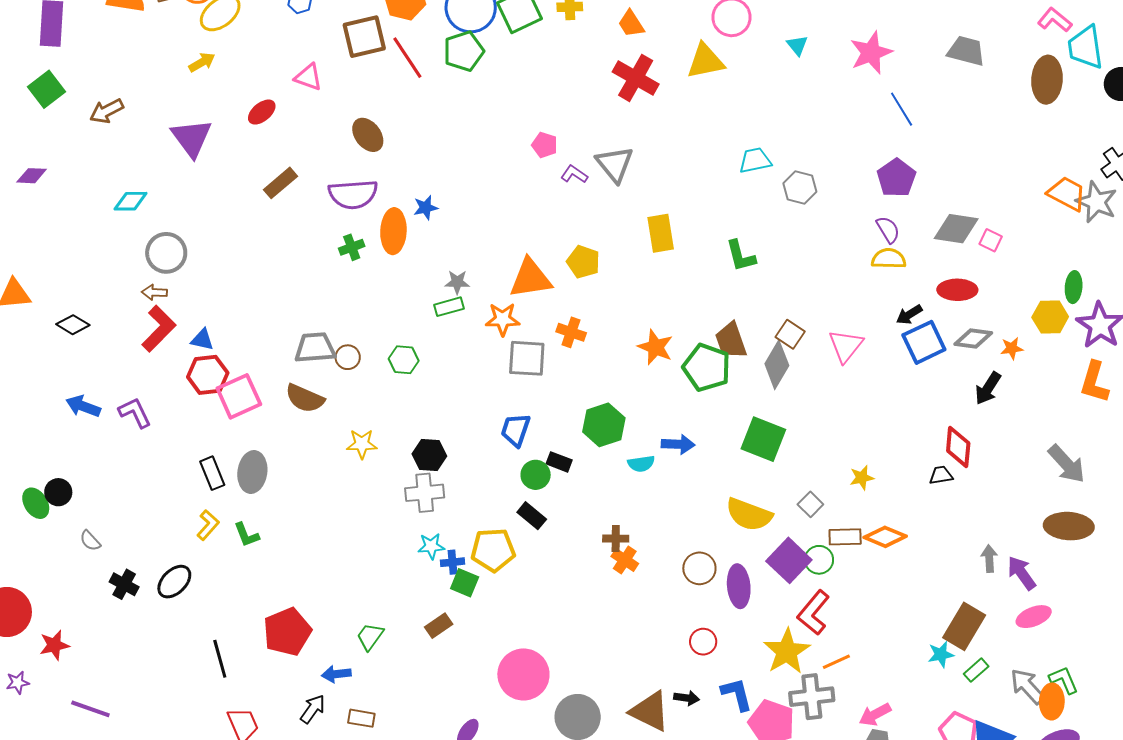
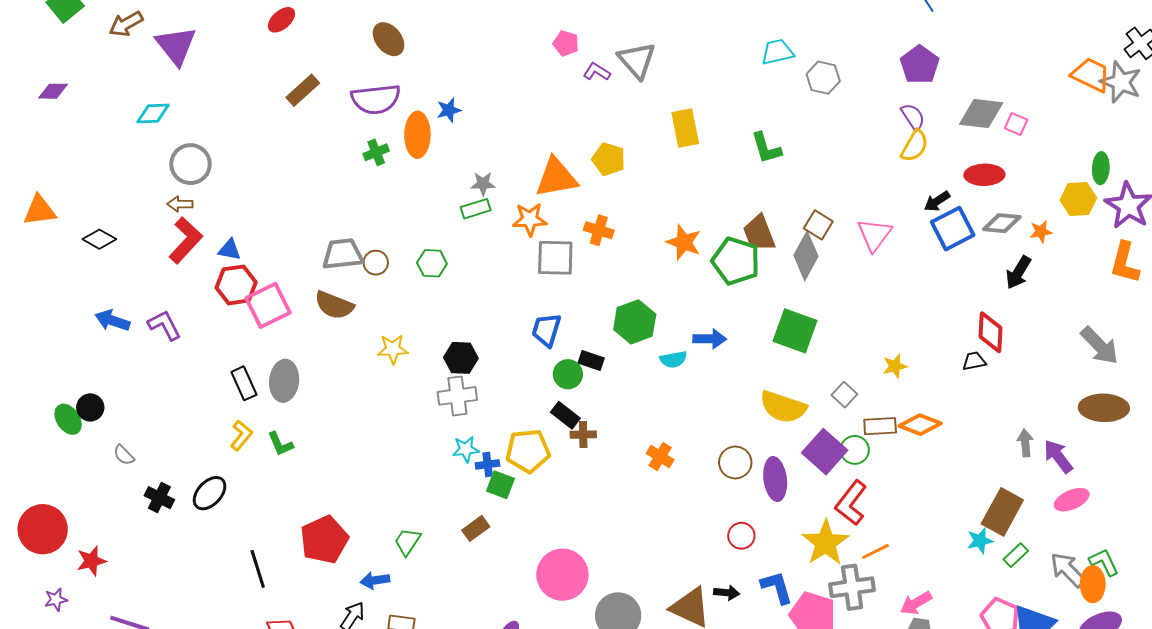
purple triangle: (191, 138) -> (176, 46), moved
yellow semicircle: (889, 259) -> (915, 146), turned 120
brown cross: (616, 539) -> (583, 435), moved

